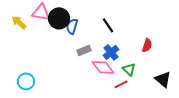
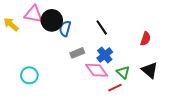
red semicircle: (147, 45) -> (145, 39), moved
black triangle: (163, 79) -> (150, 70), moved
cyan circle: (26, 81) -> (29, 75), moved

